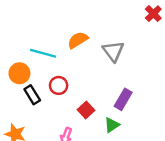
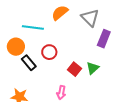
purple rectangle: (123, 99) -> (104, 39), moved
green triangle: (112, 125) -> (93, 68), moved

